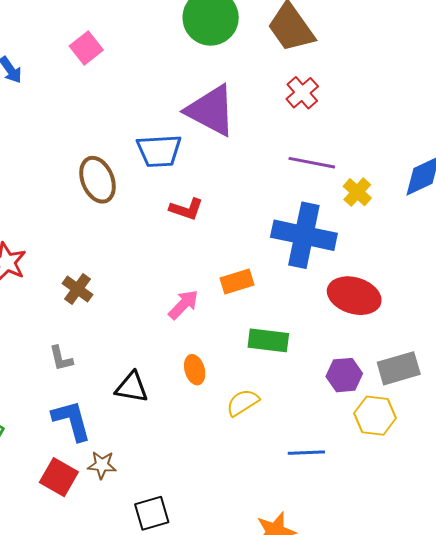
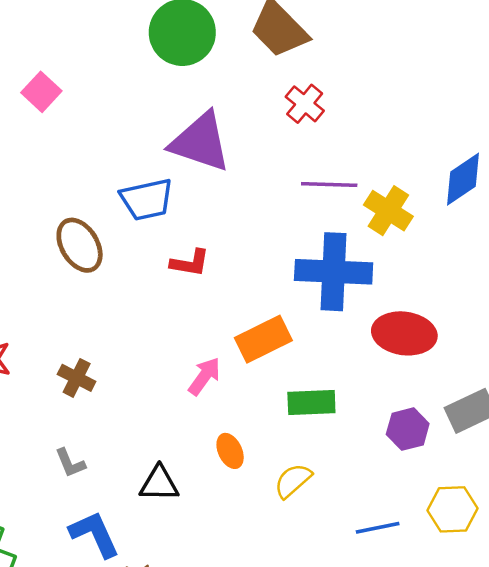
yellow cross: (357, 192) -> (388, 211), size x1.4
orange rectangle: (237, 282) -> (263, 339), size x1.4
yellow hexagon: (375, 416) -> (453, 509), moved

